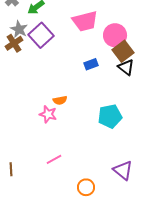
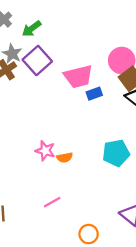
pink trapezoid: (85, 21) -> (78, 76), moved
orange semicircle: (60, 100) -> (65, 158), moved

